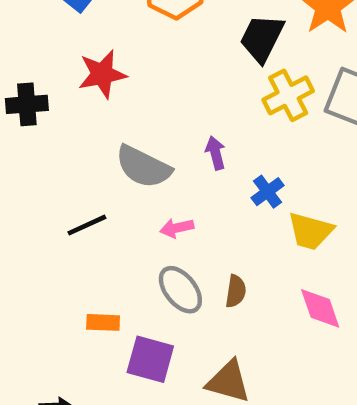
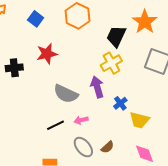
yellow cross: (288, 95) -> (111, 63), moved
purple arrow: (216, 153) -> (97, 87), size x1.5
black line: (87, 225) -> (56, 125), moved
brown semicircle: (236, 291) -> (108, 147), turned 40

